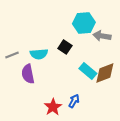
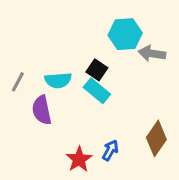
gray line: (12, 55) -> (18, 82), turned -40
cyan rectangle: (88, 71) -> (97, 91), moved
brown diamond: (105, 73) -> (156, 138), moved, turned -35

